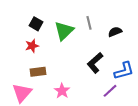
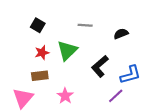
gray line: (89, 23) -> (85, 25), moved, turned -72
green triangle: (64, 31) -> (67, 51), moved
red star: (32, 46) -> (42, 53), moved

